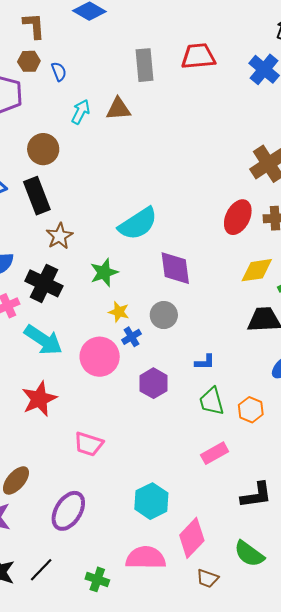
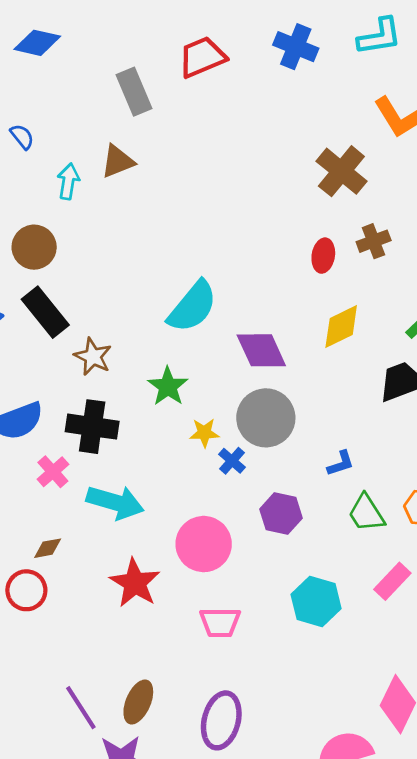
red ellipse: (238, 217) -> (323, 256), size x0.7
yellow diamond: (257, 270) -> (341, 327), moved
gray circle: (164, 315) -> (266, 418), size x1.5
pink circle: (100, 357) -> (204, 544), moved
cyan hexagon: (151, 501) -> (316, 602), moved

